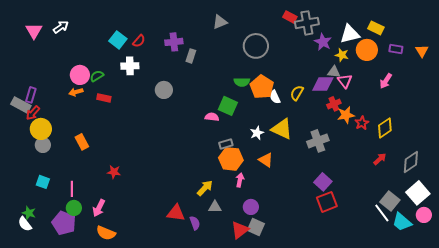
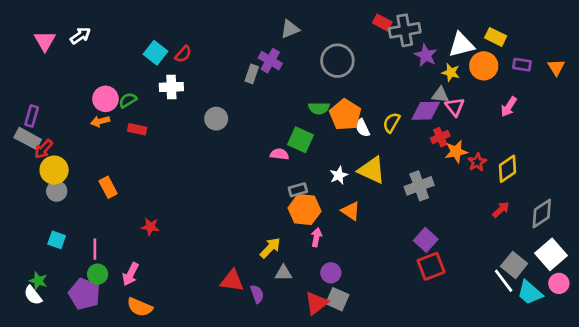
purple cross: (174, 42) -> (270, 61), moved, turned 36
purple rectangle: (31, 95) -> (32, 116), moved

